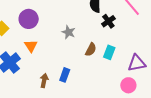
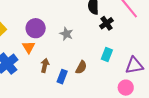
purple circle: (29, 19) -> (36, 28), moved
brown semicircle: (91, 50) -> (81, 67), moved
brown arrow: (44, 80) -> (45, 65), moved

